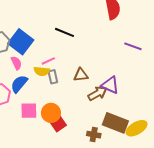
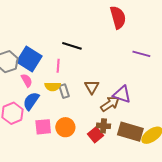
pink line: (48, 61) -> (58, 66), moved, turned -56
brown triangle: (81, 75) -> (92, 87), turned -49
red square: (58, 124) -> (95, 135), moved
brown cross: (94, 135) -> (103, 126), moved

